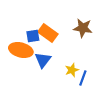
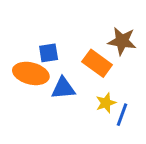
orange rectangle: (48, 33) -> (97, 63), moved
blue triangle: (43, 60) -> (63, 88), turned 48

